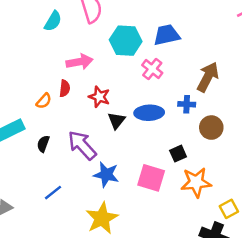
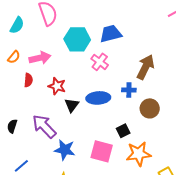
orange semicircle: (44, 101) -> (14, 57), moved

